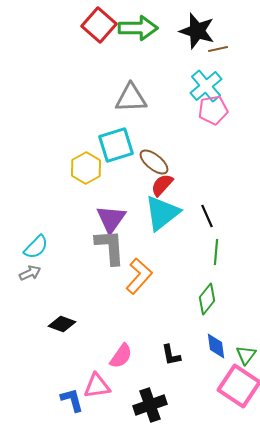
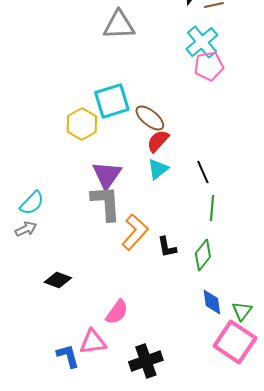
gray triangle: (131, 98) -> (119, 25), moved
cyan triangle: (162, 213) -> (158, 169), size x0.6
black L-shape: (171, 355) -> (167, 247), moved

